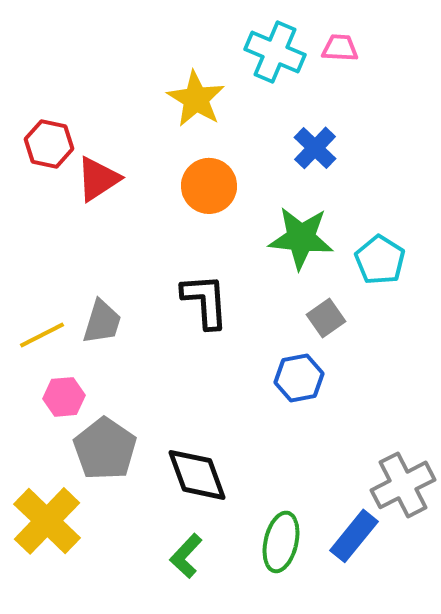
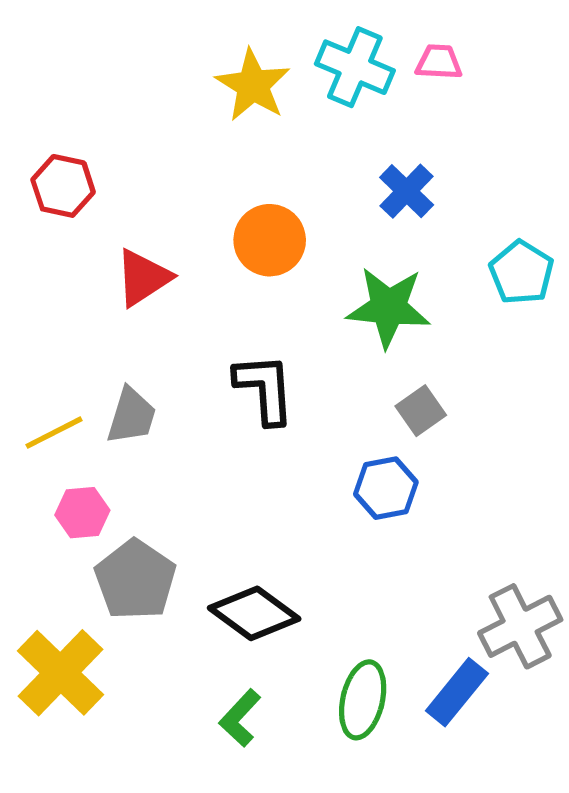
yellow star: (196, 99) -> (253, 85), moved
red triangle: (98, 179) -> (143, 278), moved
cyan pentagon: (380, 260) -> (521, 272), moved
black diamond: (197, 475) -> (254, 613), turned -34

